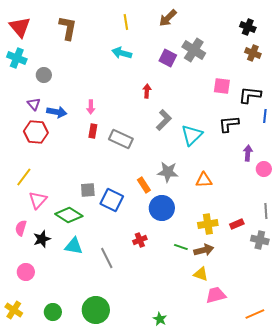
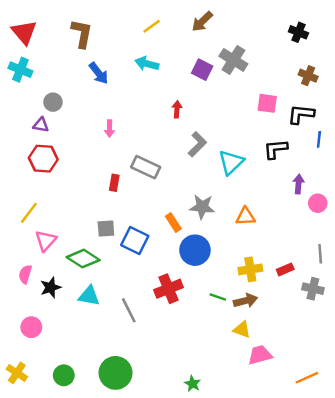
yellow line: (126, 22) -> (152, 26), turned 63
brown cross: (253, 53) -> (308, 76), moved
gray circle: (44, 75) -> (53, 102), moved
purple triangle: (34, 104) -> (41, 125), turned -40
blue arrow: (57, 112) -> (99, 73), moved, turned 42
red rectangle: (93, 131) -> (114, 183), moved
red cross: (140, 240) -> (168, 289), size x1.6

